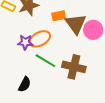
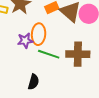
orange ellipse: (40, 39) -> (39, 34), turned -45

